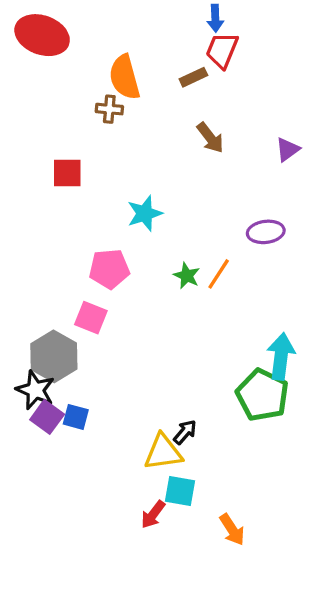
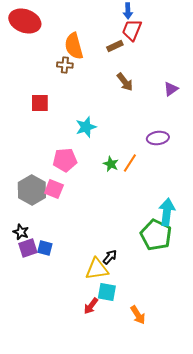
gray hexagon: (54, 356) -> (32, 190), moved
black star: (35, 390) -> (21, 232), size x0.7
purple square: (47, 417) -> (28, 248), turned 36

